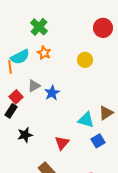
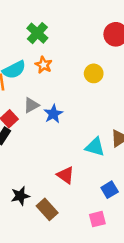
black star: (25, 135) -> (20, 196), moved
blue square: (98, 141) -> (110, 190), moved
red triangle: (62, 143) -> (66, 175), turned -35

